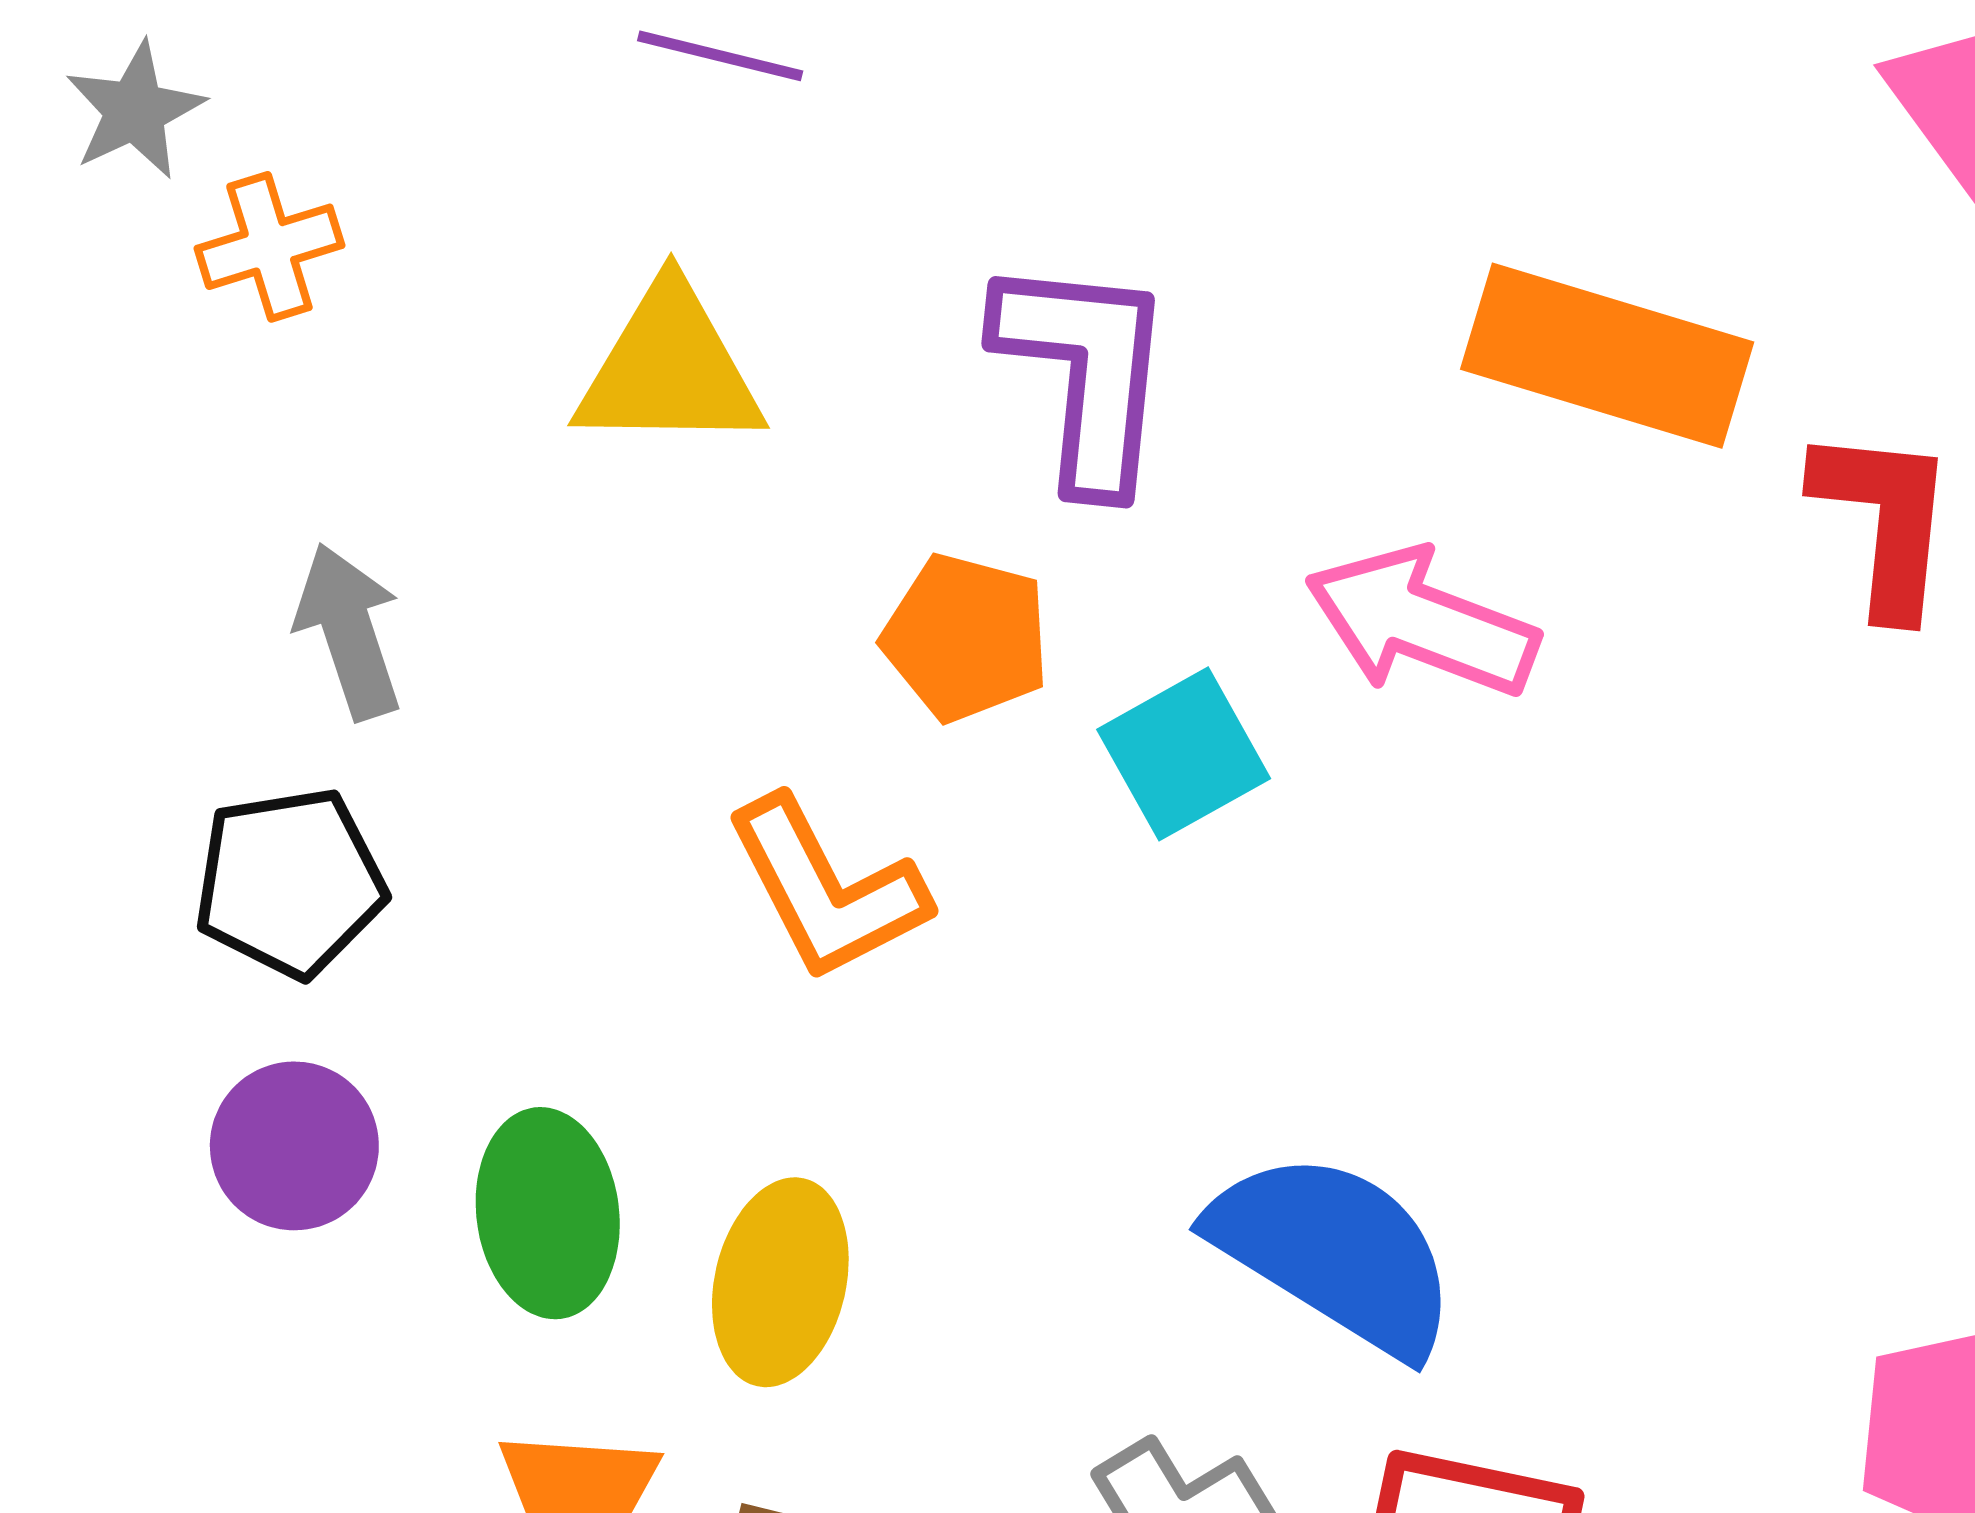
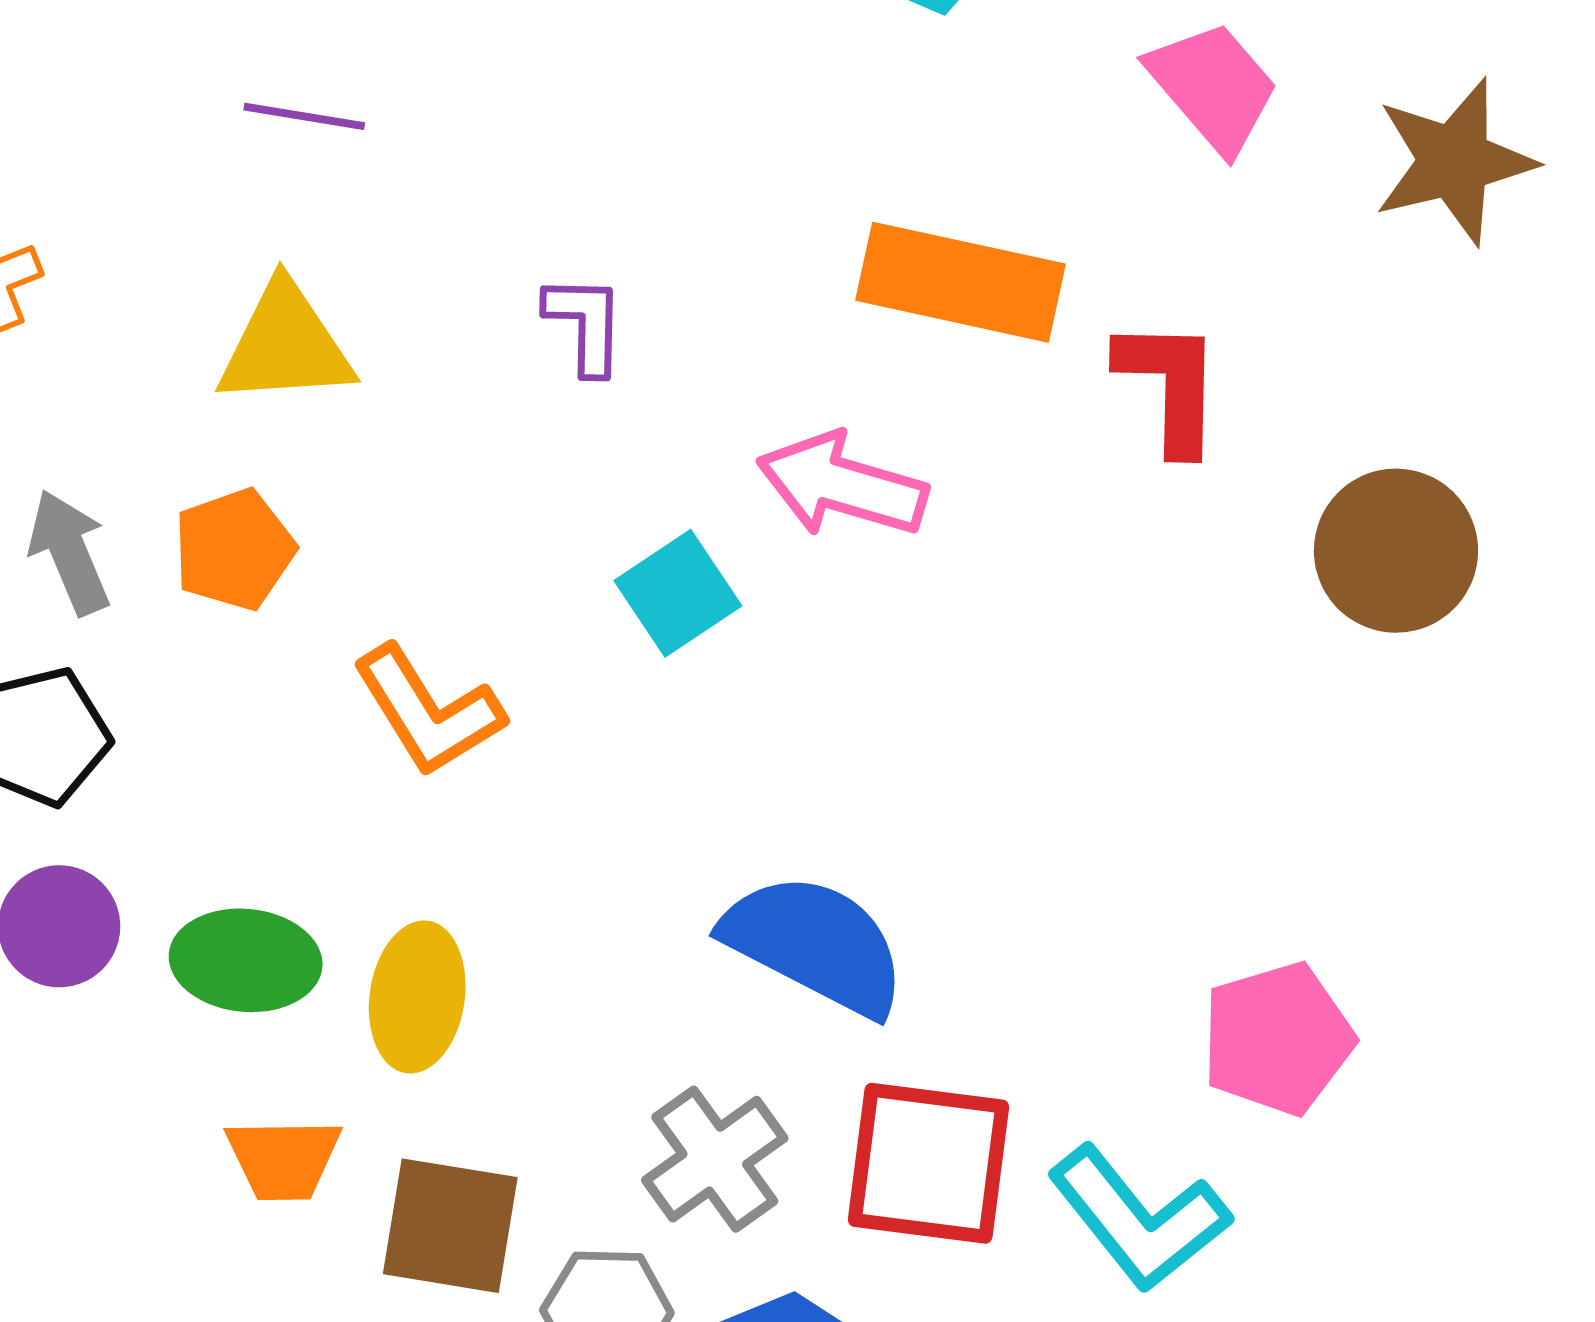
purple L-shape: (1085, 373) -> (585, 324), size x0.6
orange pentagon: (966, 638) -> (234, 549), moved, turned -30
green ellipse: (548, 1213) -> (246, 960), turned -73

